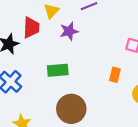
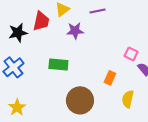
brown circle: (71, 109) -> (80, 100), moved

